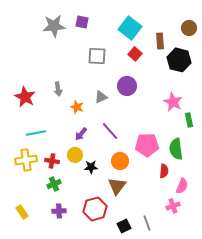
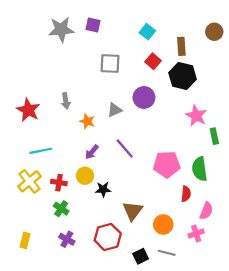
cyan square: (130, 28) -> (147, 32), size x0.6
black hexagon: (179, 60) -> (183, 76), moved
yellow cross: (26, 160) -> (29, 181), turned -30
orange circle: (120, 161) -> (163, 224), moved
green cross: (54, 184) -> (61, 209), turned -32
purple cross: (59, 211) -> (67, 239), turned 32
yellow rectangle: (22, 212) -> (25, 240), turned 48
gray line: (147, 223) -> (167, 253), turned -56

